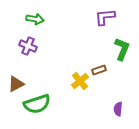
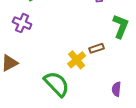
green semicircle: (37, 104) -> (57, 84), moved, turned -116

